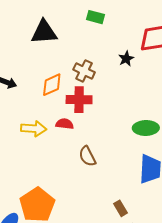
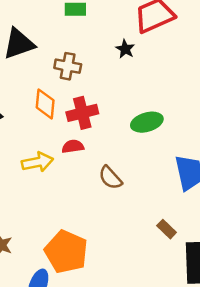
brown cross: (84, 71) -> (68, 66), moved
orange diamond: (52, 85) -> (45, 104), turned -45
green ellipse: (146, 128) -> (147, 122), moved

